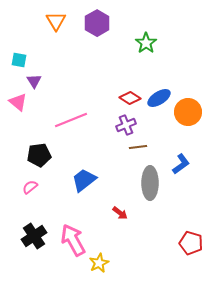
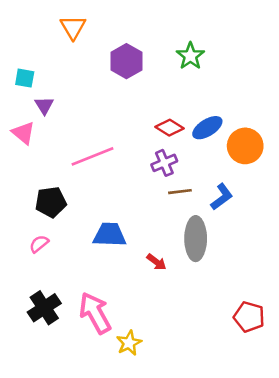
purple hexagon: (97, 23) -> (126, 61), moved
blue L-shape: (181, 164) -> (222, 197), moved
blue trapezoid: (84, 180) -> (109, 235), turned 40
red arrow: (120, 213) -> (156, 262), moved

